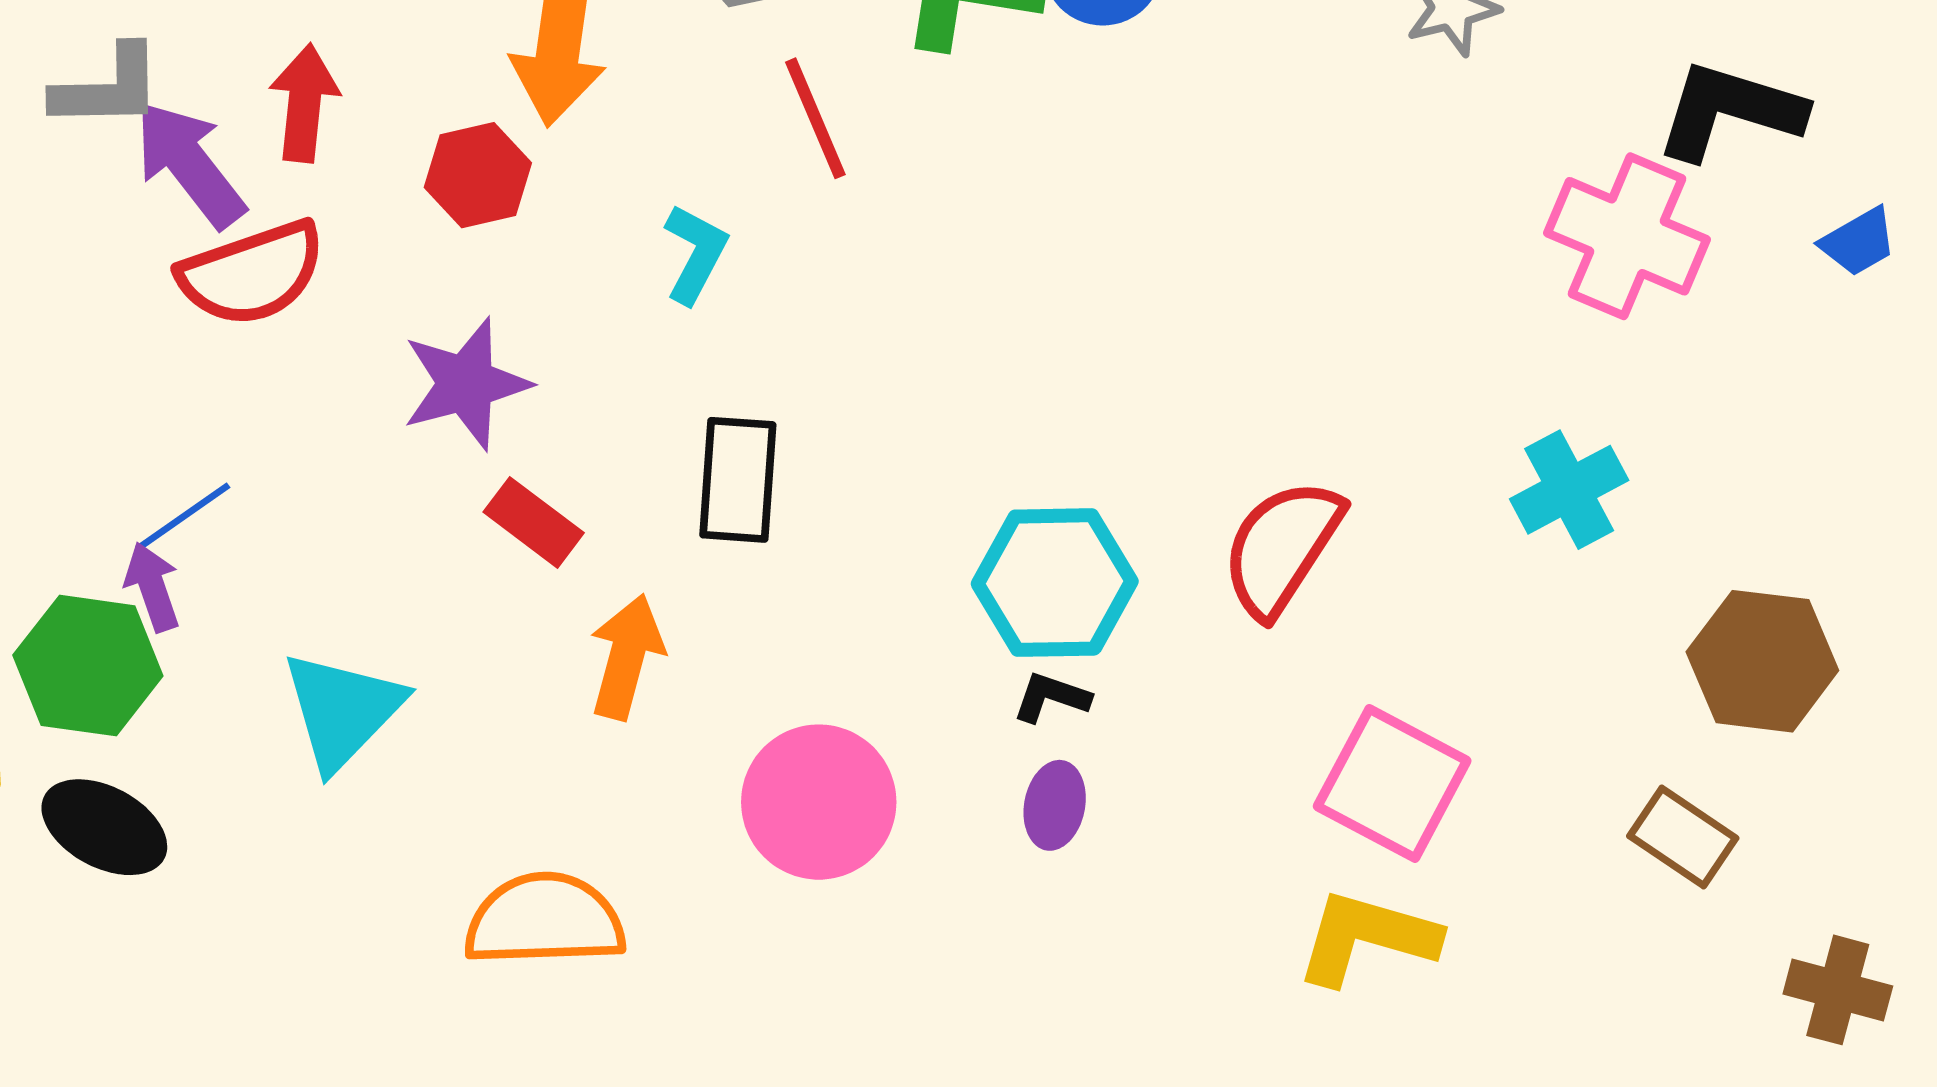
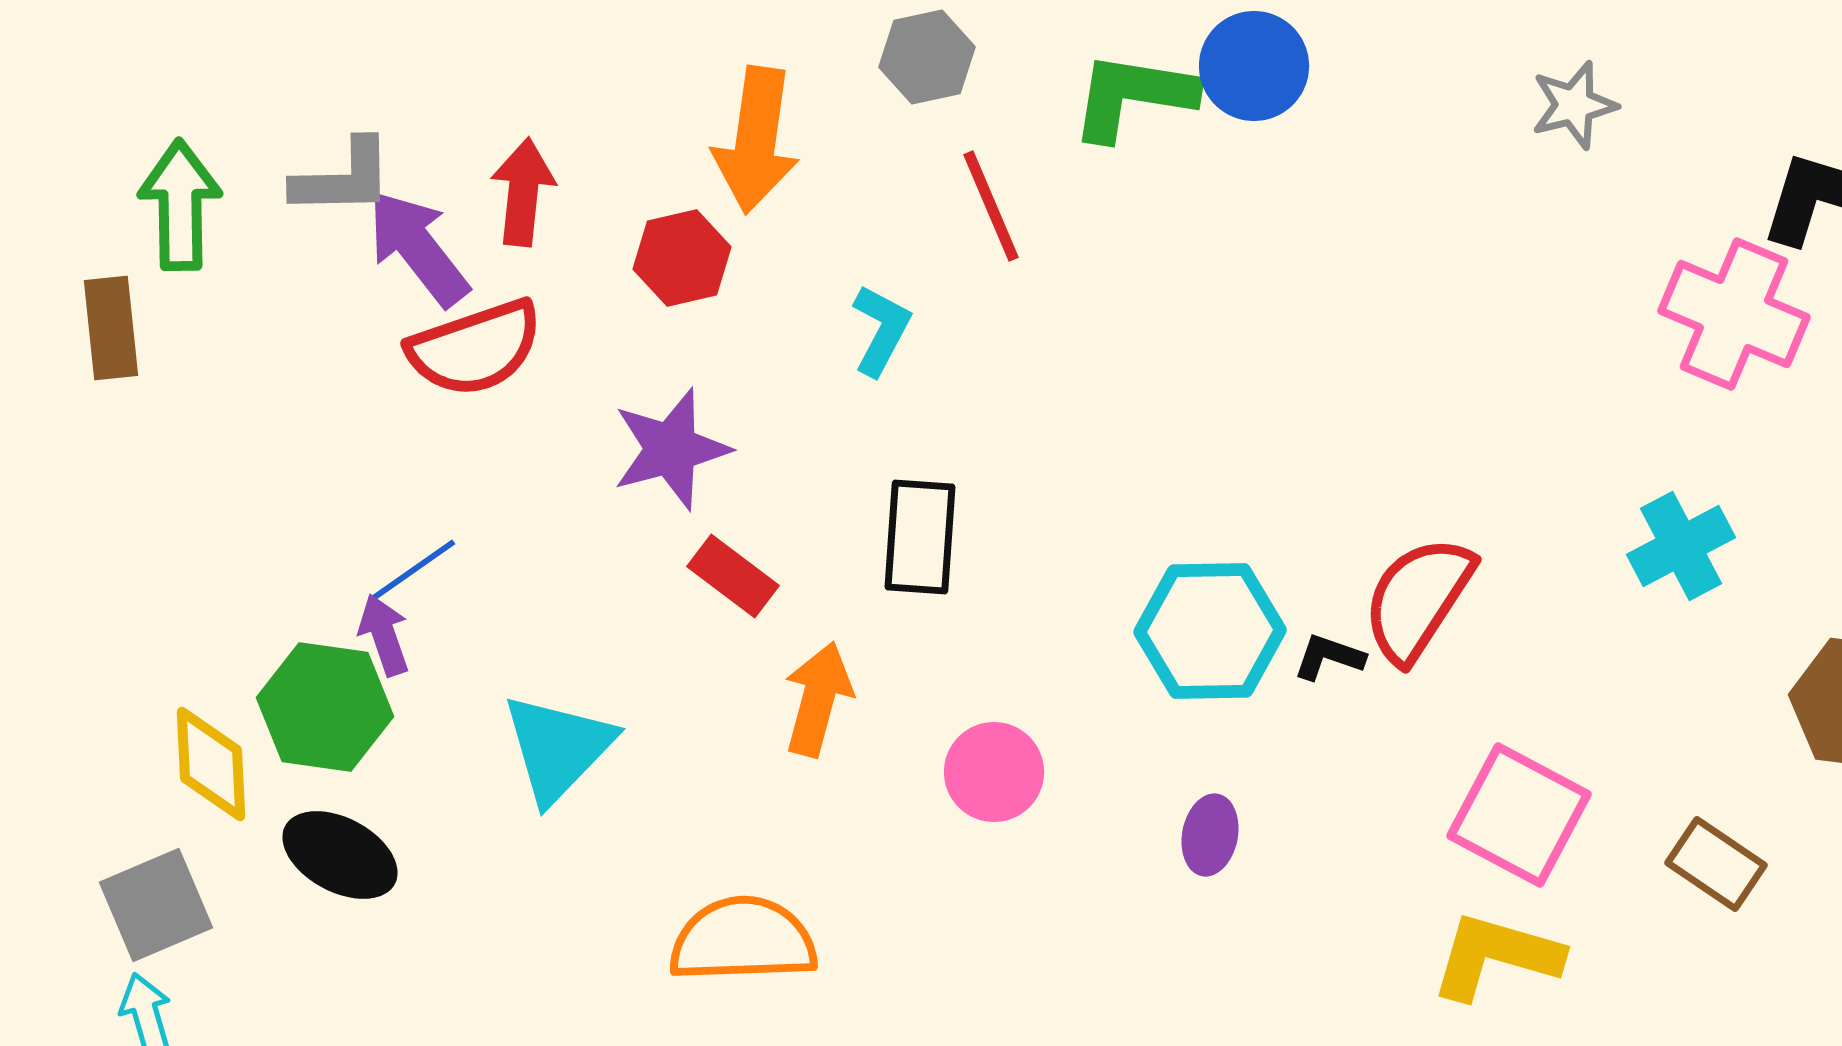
black L-shape: (1051, 697) -> (1329, 657), moved
pink circle: (819, 802) -> (994, 772), moved, size x0.7
brown rectangle: (1683, 837) -> (1716, 864), moved

